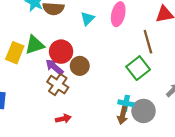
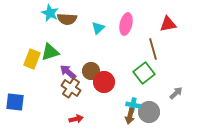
red circle: (61, 52) -> (104, 82), moved

